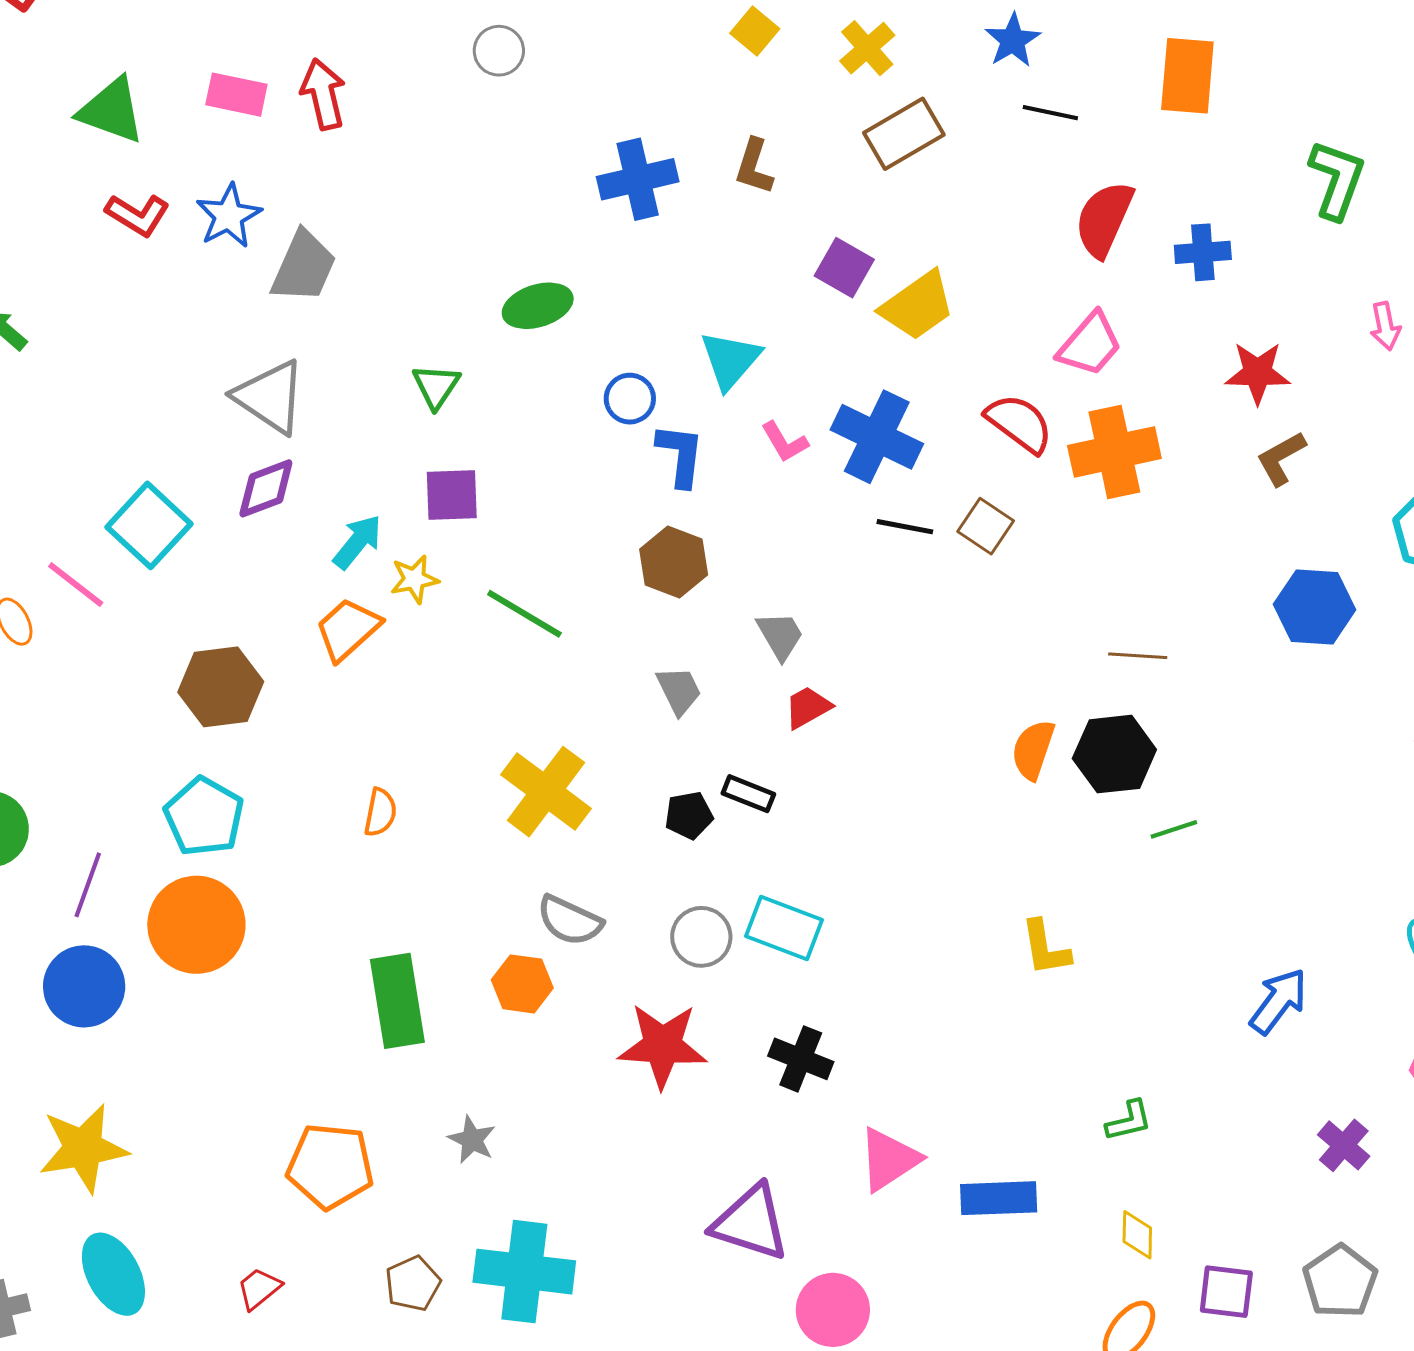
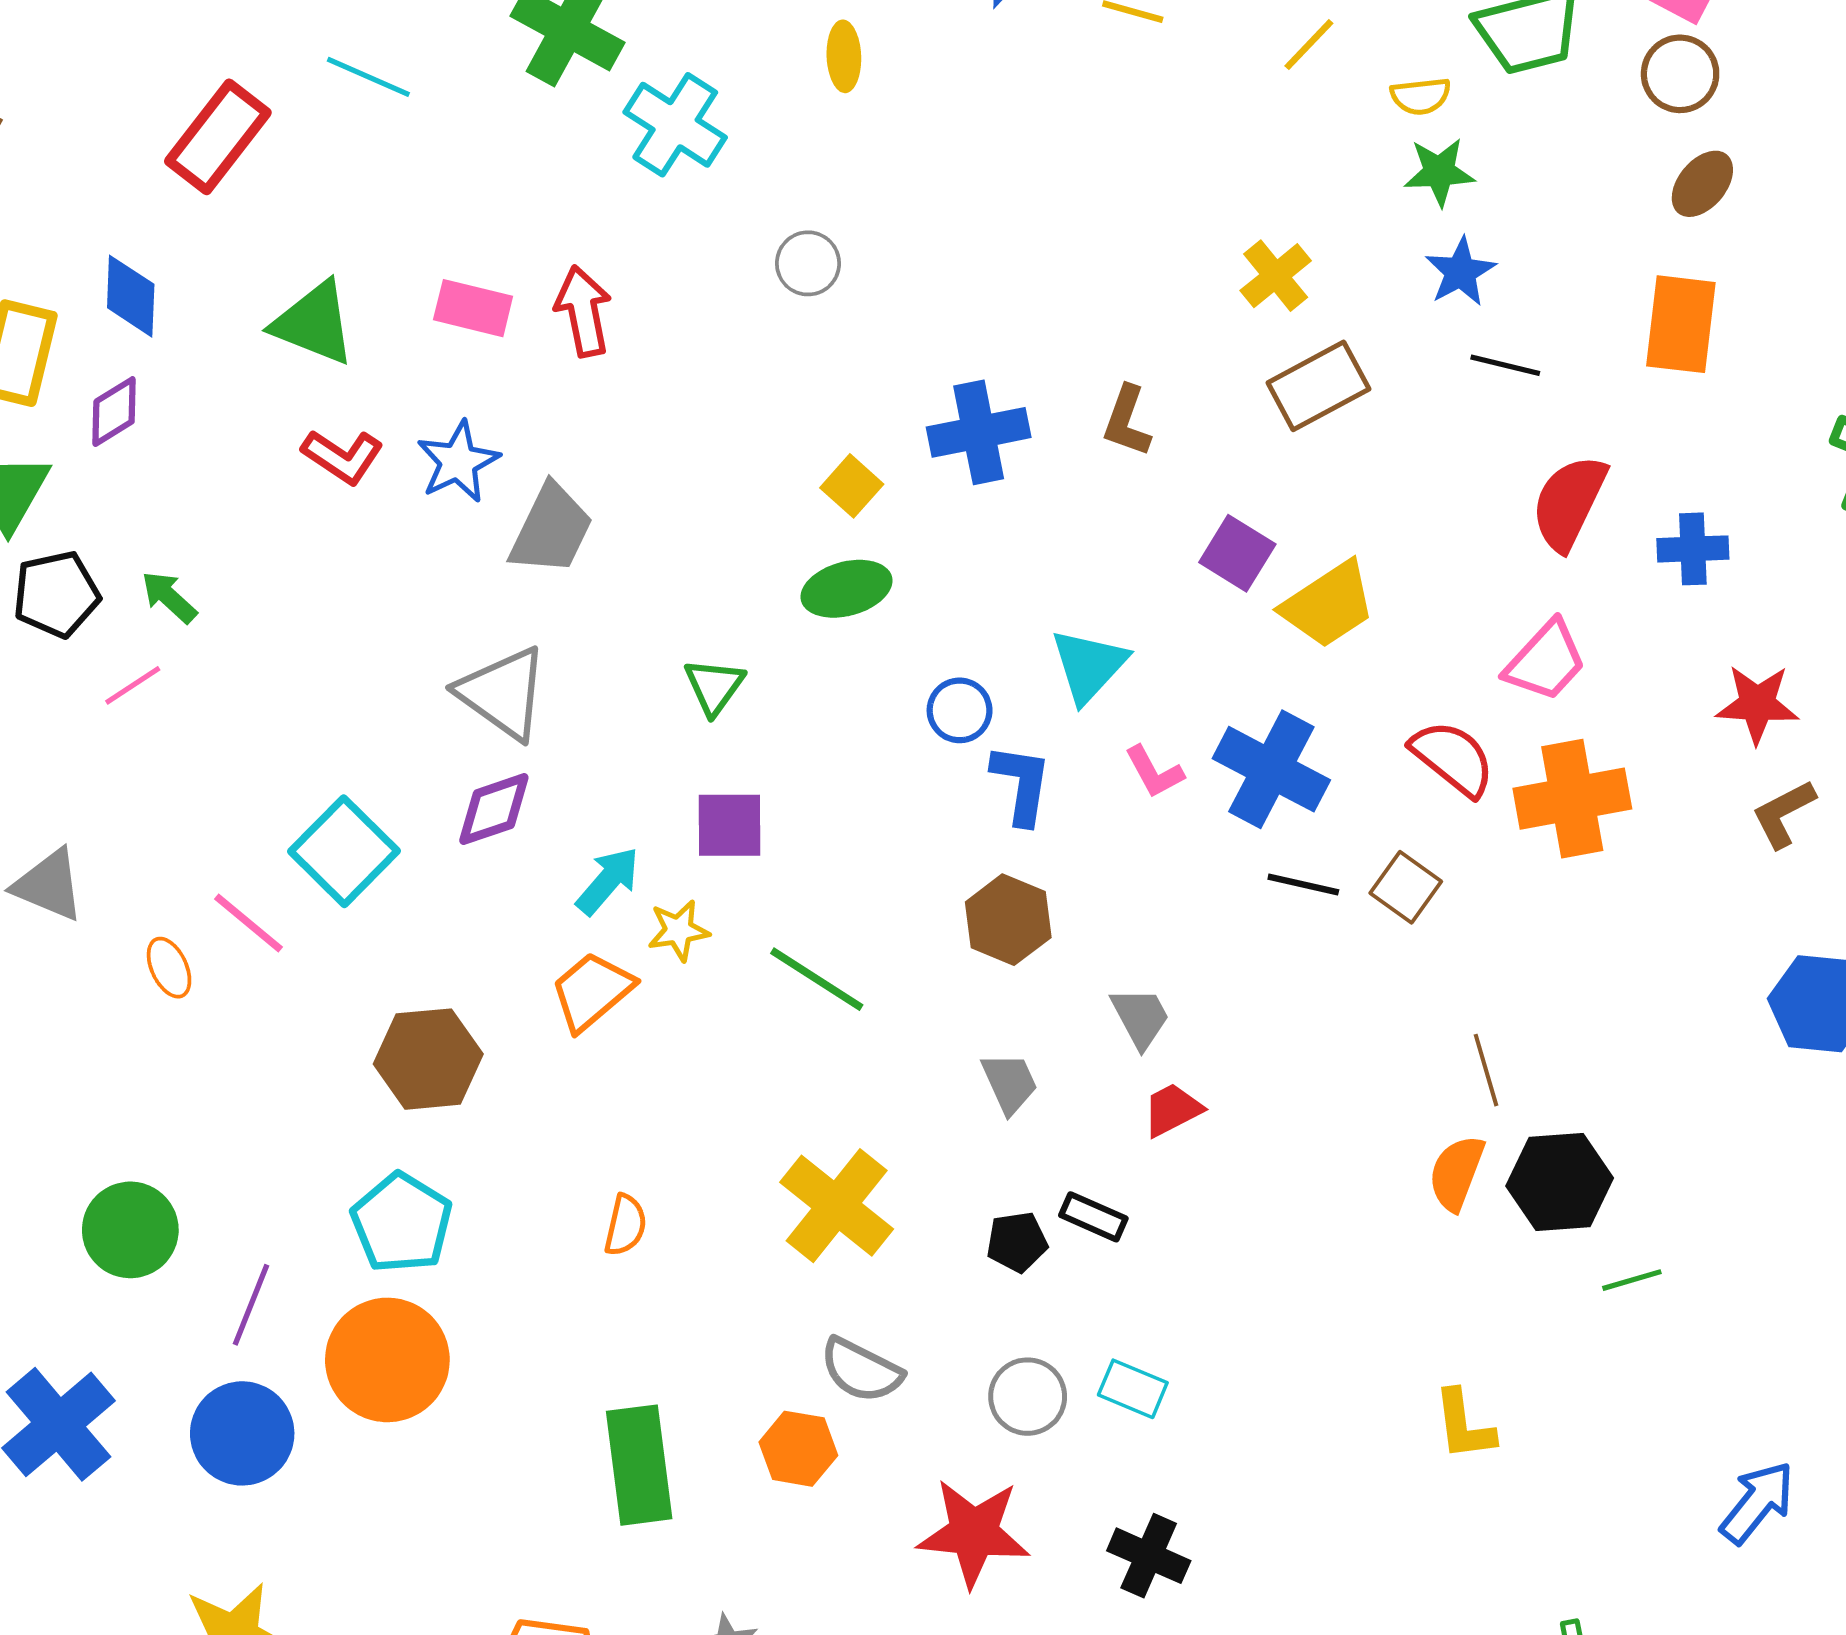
yellow square: (755, 31) -> (852, 486), moved
brown line: (1138, 656) -> (1486, 1070), moved, turned 68
cyan rectangle: (784, 928) -> (1133, 1389), size x0.7

